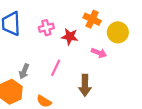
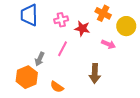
pink line: (56, 68) -> (62, 49), moved

